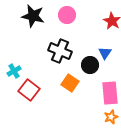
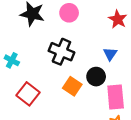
black circle: (90, 65) -> (96, 77), moved
cyan cross: (14, 71) -> (12, 60), moved, turned -32

